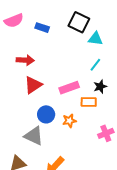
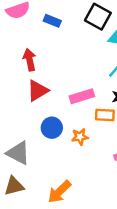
red arrow: (25, 60) -> (30, 60), turned -108
gray triangle: (34, 136) -> (18, 153), moved

